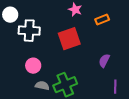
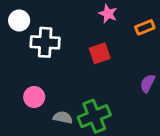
red square: (69, 39) -> (100, 53), size x0.7
pink circle: (33, 66) -> (34, 97), moved

